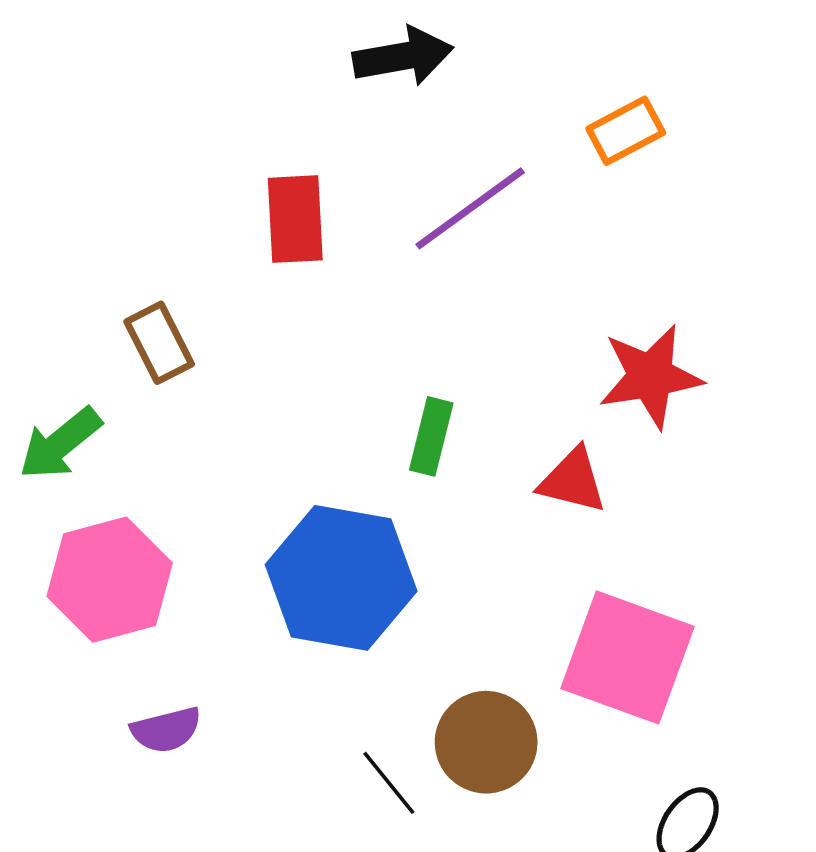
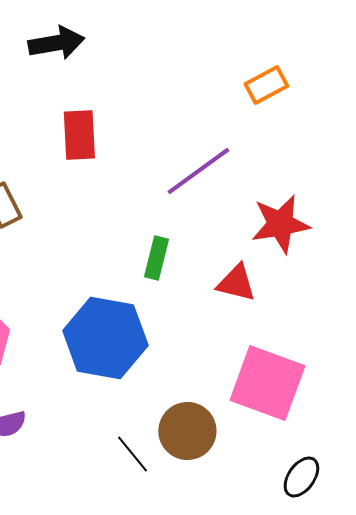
black arrow: (403, 56) -> (56, 43), moved
purple line: (470, 208) -> (198, 171), moved

